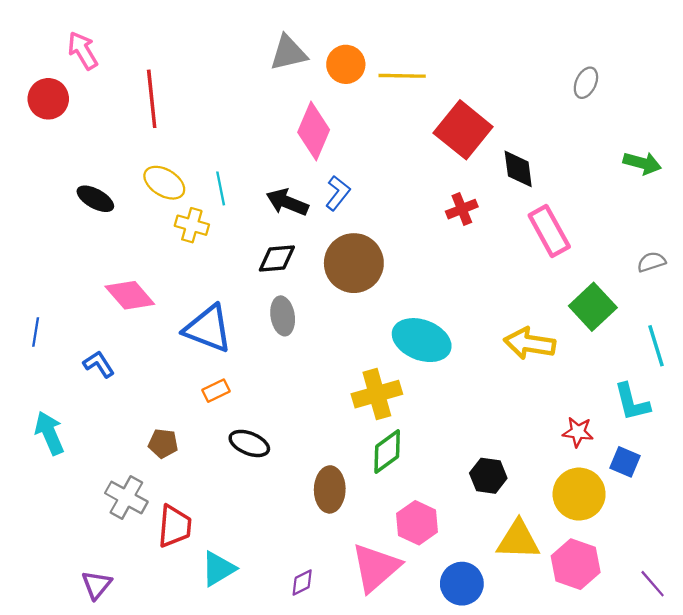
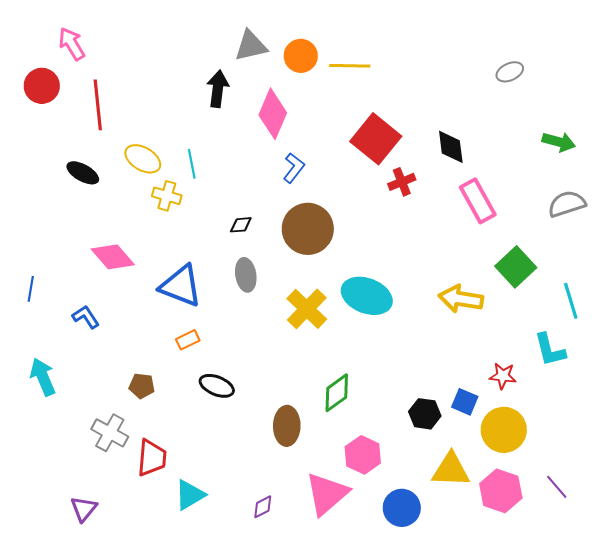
gray ellipse: (586, 83) -> (510, 72), turned 40
red line: (152, 99) -> (98, 105), moved
red square: (463, 130) -> (376, 139), moved
black arrow: (287, 202) -> (218, 89), moved, turned 75
black diamond: (277, 258) -> (241, 225), size x0.7
gray semicircle: (651, 262) -> (567, 204), moved, size x1.5
yellow cross: (377, 394) -> (307, 309), moved, turned -30
blue square: (625, 462) -> (465, 402), moved
purple line: (653, 584) -> (557, 487), moved

